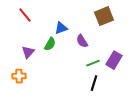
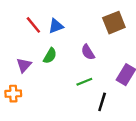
red line: (25, 15) -> (33, 25), moved
blue triangle: (61, 28) -> (56, 26), moved
green line: (93, 63) -> (84, 82), moved

